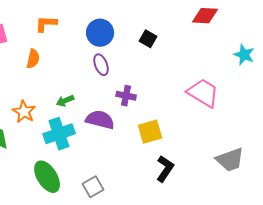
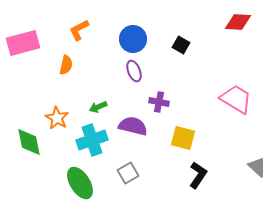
orange L-shape: (46, 24) -> (79, 30), turned -30
yellow square: (150, 132) -> (183, 138), turned 30
gray square: (93, 187) -> (128, 173), moved

